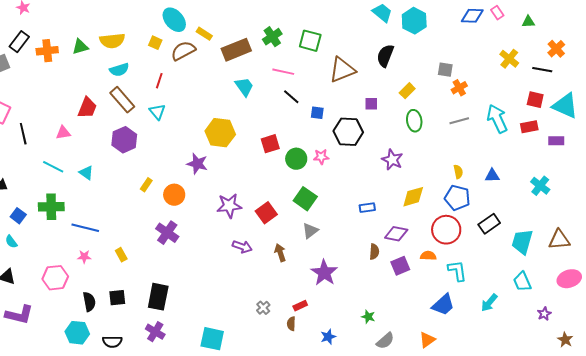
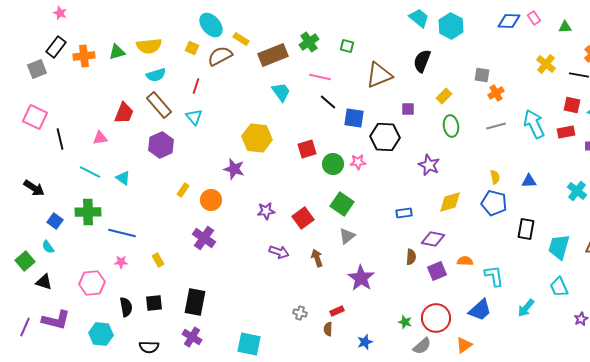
green square: (310, 41) -> (347, 46), size x0.6
blue square: (317, 113) -> (354, 118), size x1.5
purple star: (229, 206) -> (266, 211), size x0.7
black rectangle: (489, 224) -> (526, 229), turned -45
red circle: (446, 230) -> (436, 318), moved
gray cross: (263, 308) -> (300, 313), turned -32
cyan hexagon: (77, 333) -> (101, 334), moved

